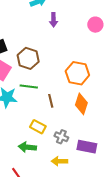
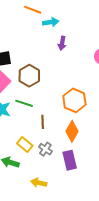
gray cross: (61, 137) -> (45, 149), moved
purple rectangle: (87, 147) -> (70, 160), moved, turned 54

